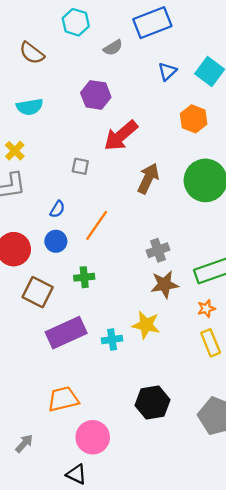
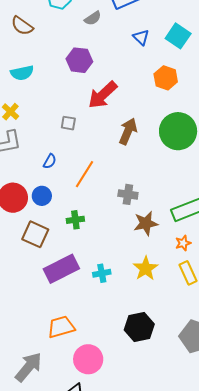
blue triangle: (167, 71) -> (141, 37), turned -30
blue circle: (56, 241) -> (42, 196), moved
gray cross: (158, 250) -> (128, 194), moved, turned 30
yellow star: (146, 325) -> (146, 268), moved, turned 30
gray arrow: (24, 443) -> (29, 367), size x1.8

